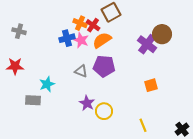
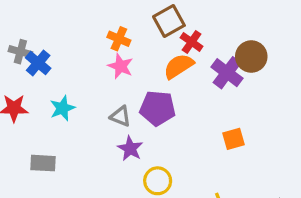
red cross: (93, 25) -> (192, 42), moved
blue cross: (67, 38) -> (38, 63), moved, turned -35
orange semicircle: (102, 40) -> (179, 66), moved
cyan star: (47, 84) -> (62, 108), moved
purple star: (87, 103) -> (130, 149), moved

